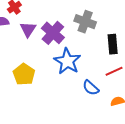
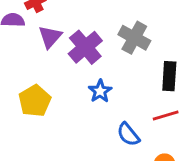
blue star: (67, 61) -> (100, 91), size x0.6

